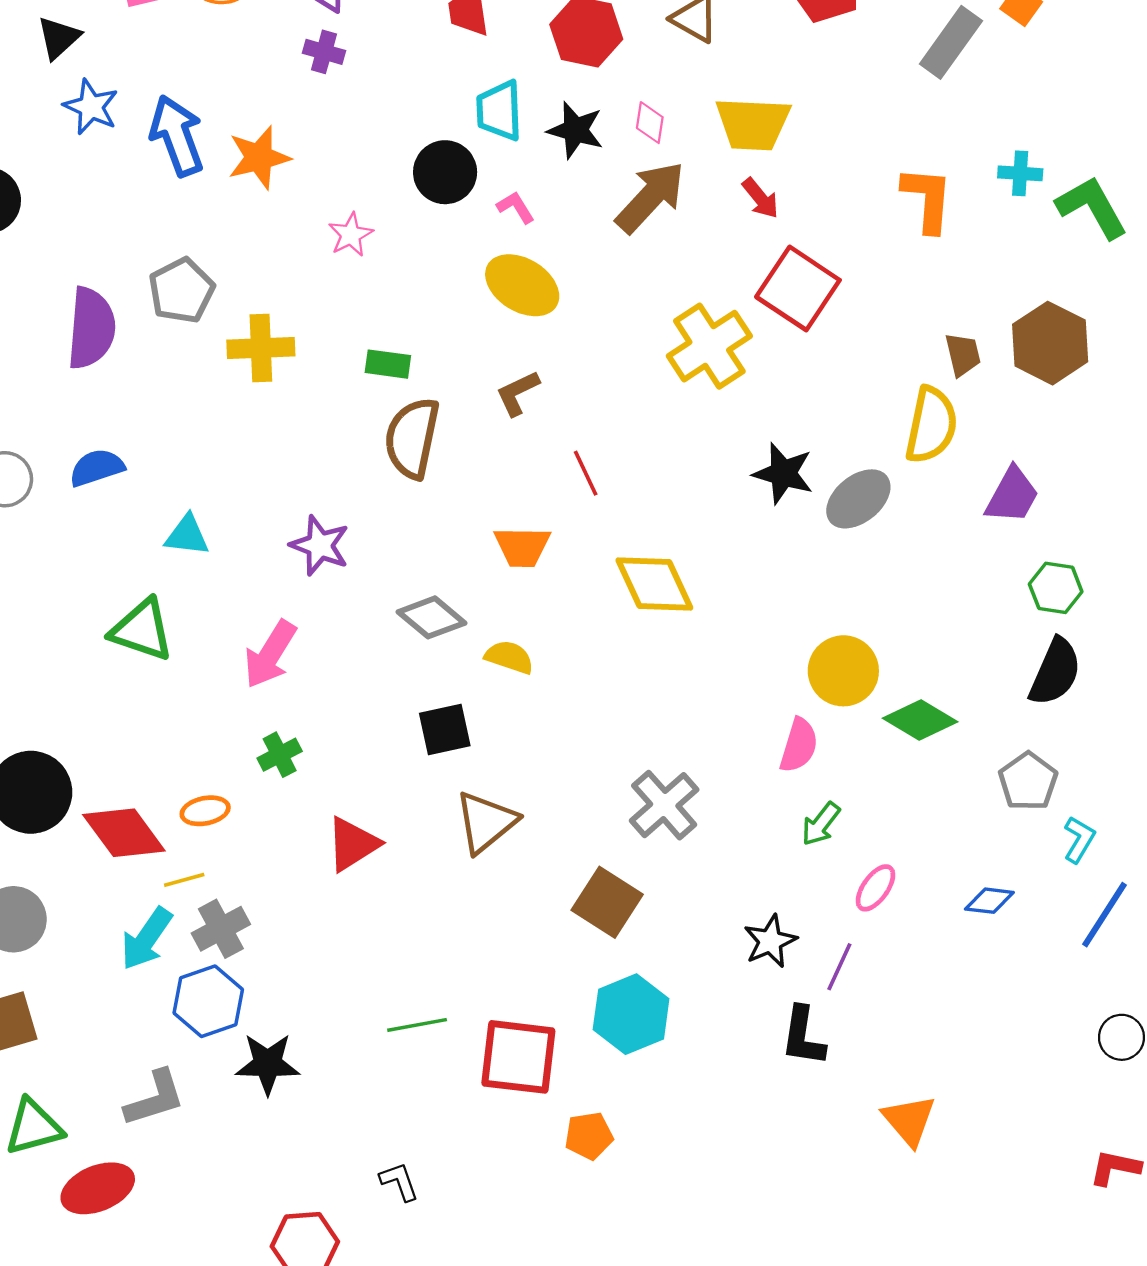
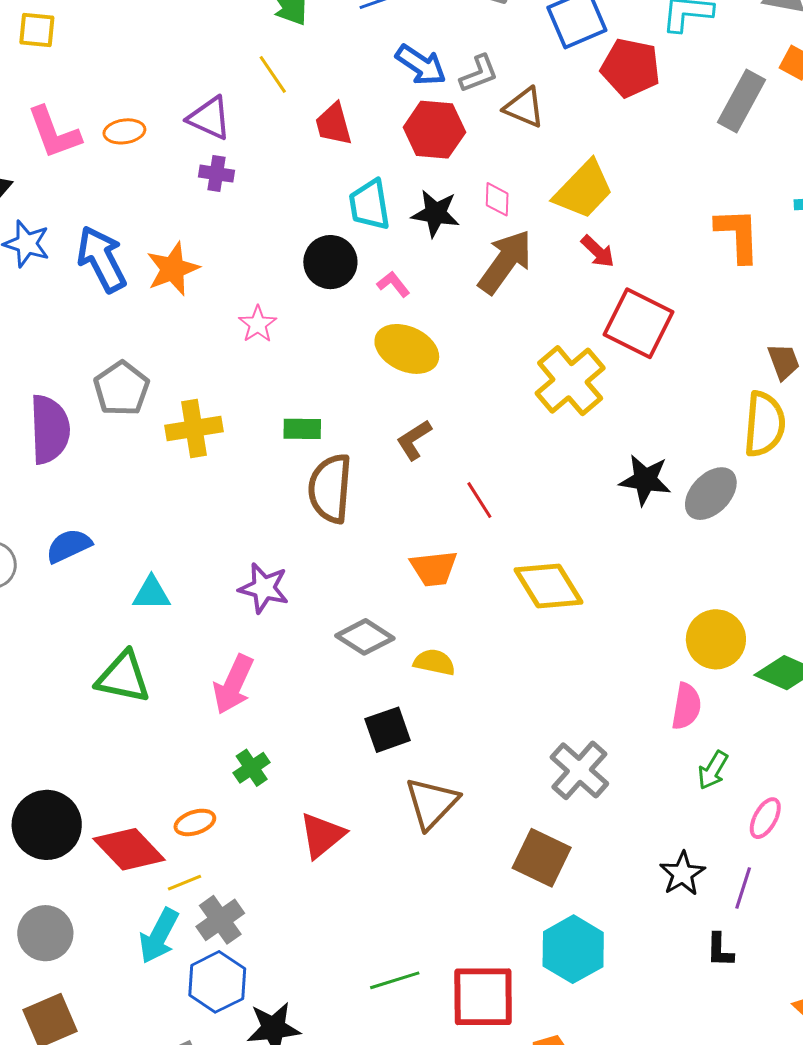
yellow trapezoid: (753, 124) -> (584, 190), turned -42
black L-shape: (803, 1036) -> (720, 950), size x0.7

